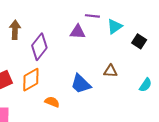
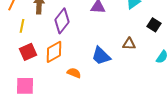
black square: (139, 41) -> (154, 25), moved

